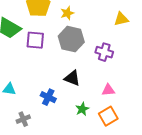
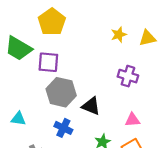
yellow star: (67, 13) -> (119, 35), moved
gray hexagon: (71, 39) -> (61, 92), moved

